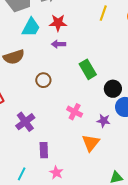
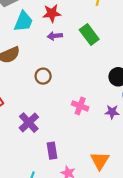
green rectangle: (88, 69) -> (89, 35), moved
orange triangle: (91, 143) -> (100, 161), moved

